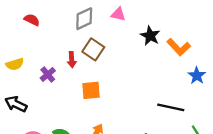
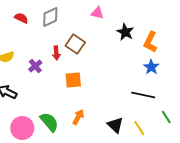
gray diamond: (84, 19) -> (50, 17), moved
orange L-shape: (179, 47) -> (150, 42), turned 70
blue star: (197, 76) -> (151, 67), moved

